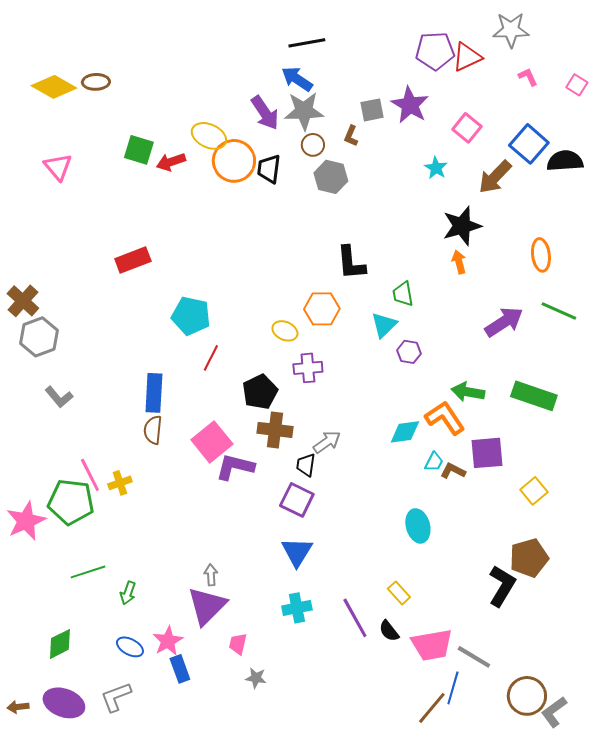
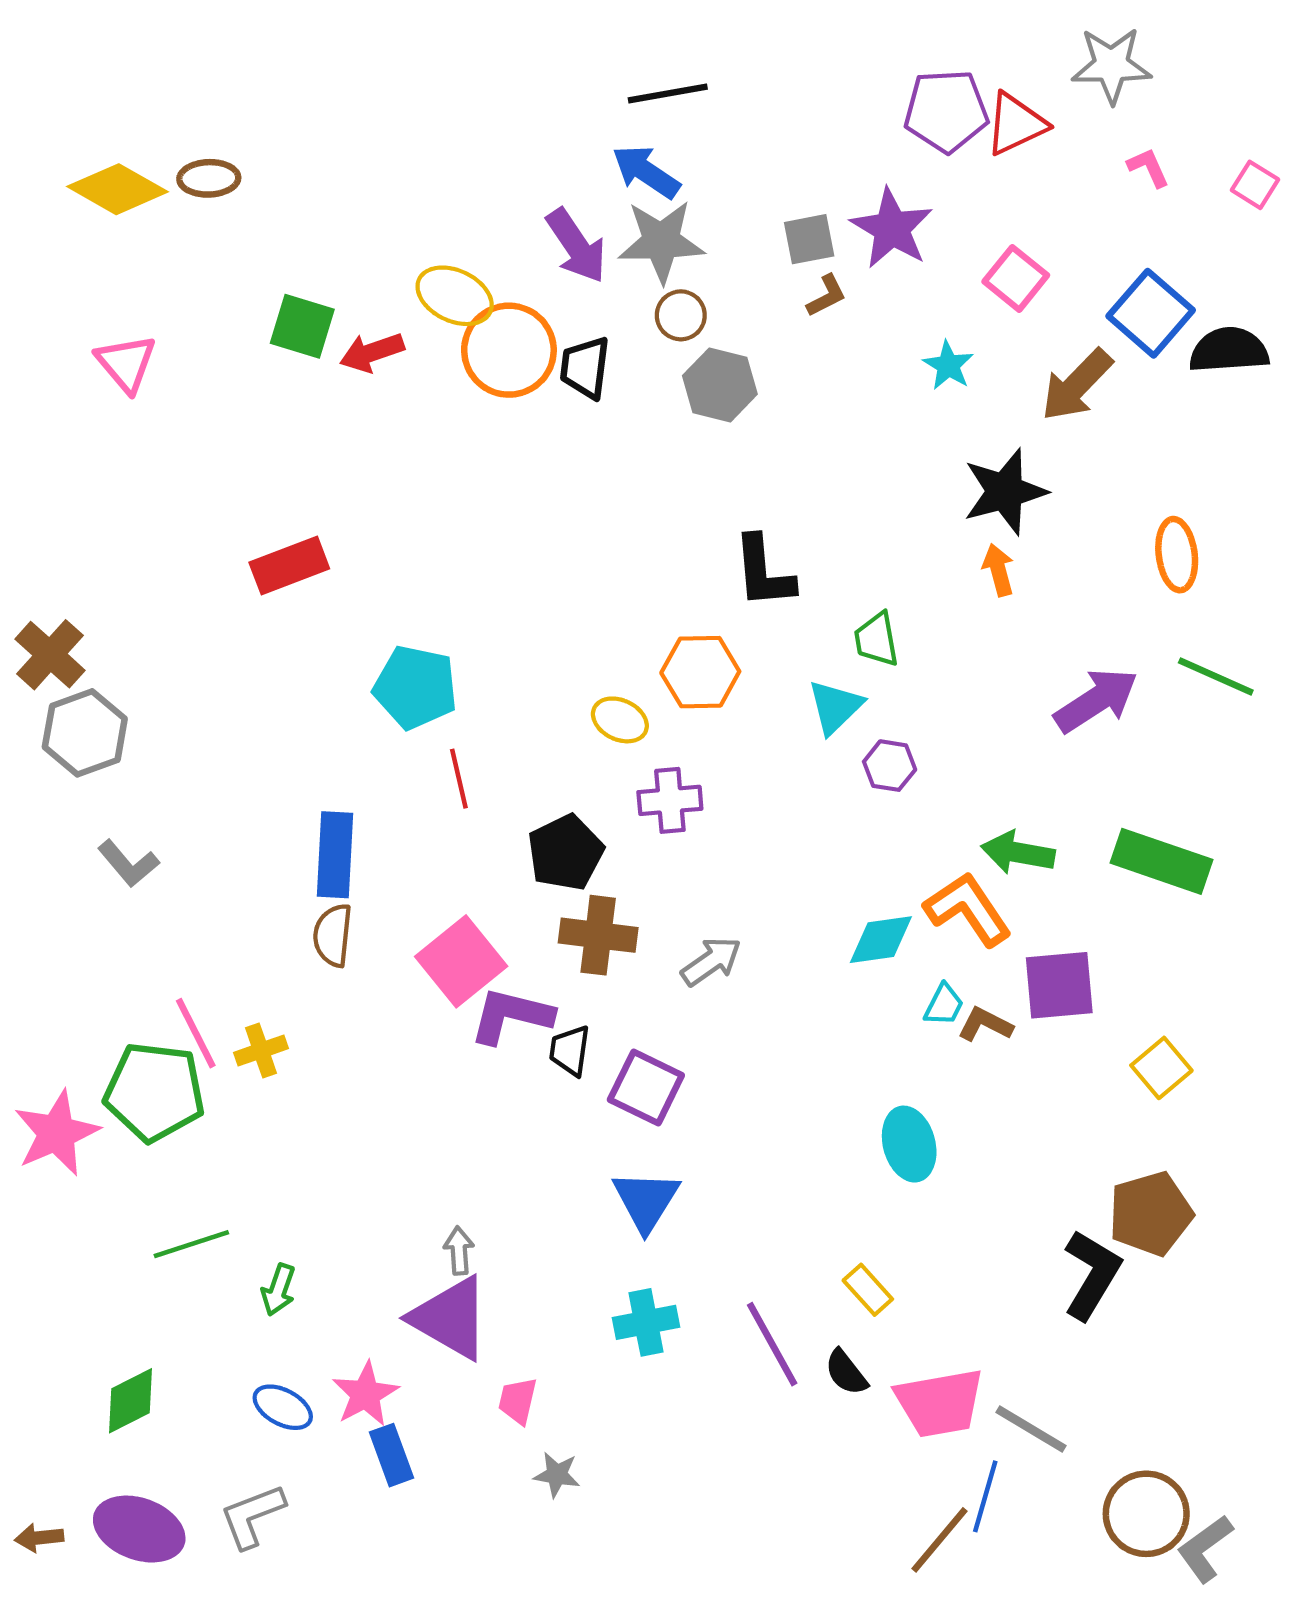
brown L-shape: (351, 136) -> (827, 296), moved, turned -140
red line: (211, 358) -> (459, 779), turned -40
black trapezoid: (306, 465) -> (570, 1051), moved
purple triangle: (207, 606) -> (450, 1318), turned -45

